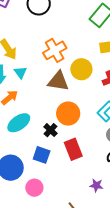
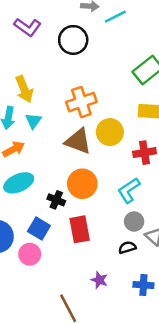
black cross: (51, 130) -> (56, 200), turned -32
pink circle: (34, 188) -> (30, 254), moved

